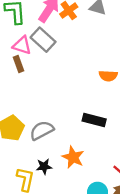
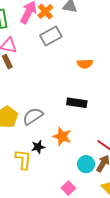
gray rectangle: (43, 40) -> (51, 36), moved, turned -65

